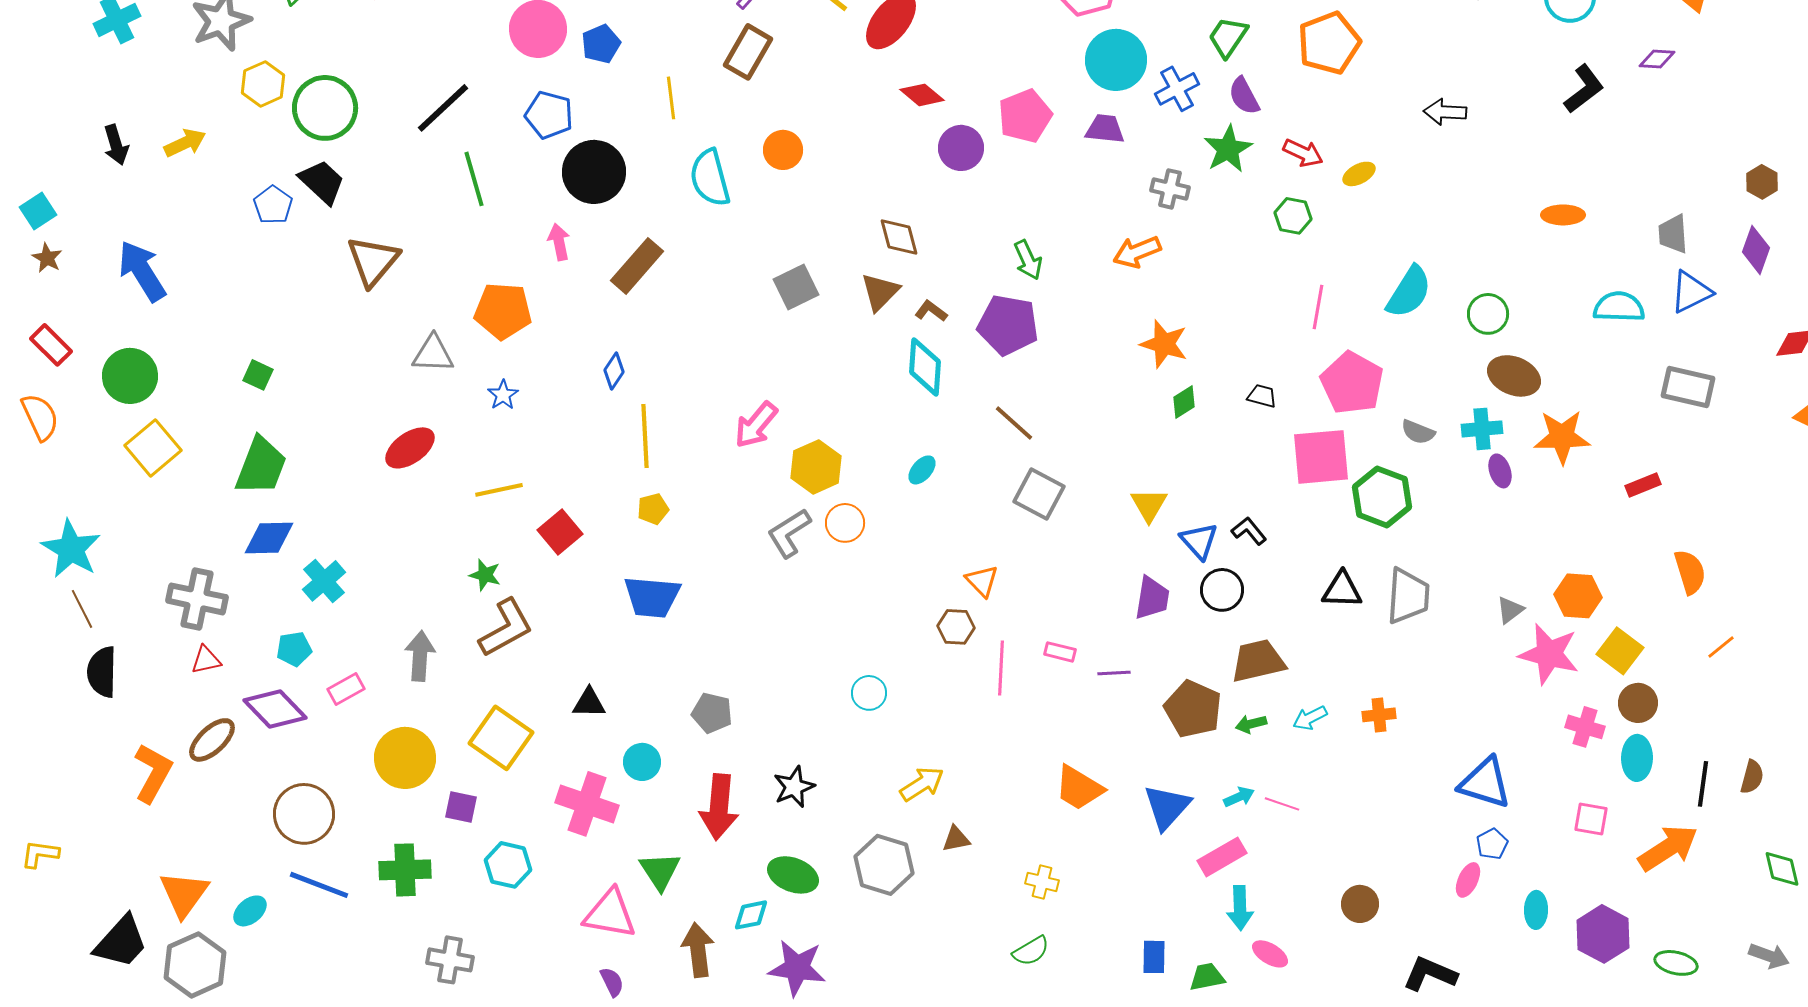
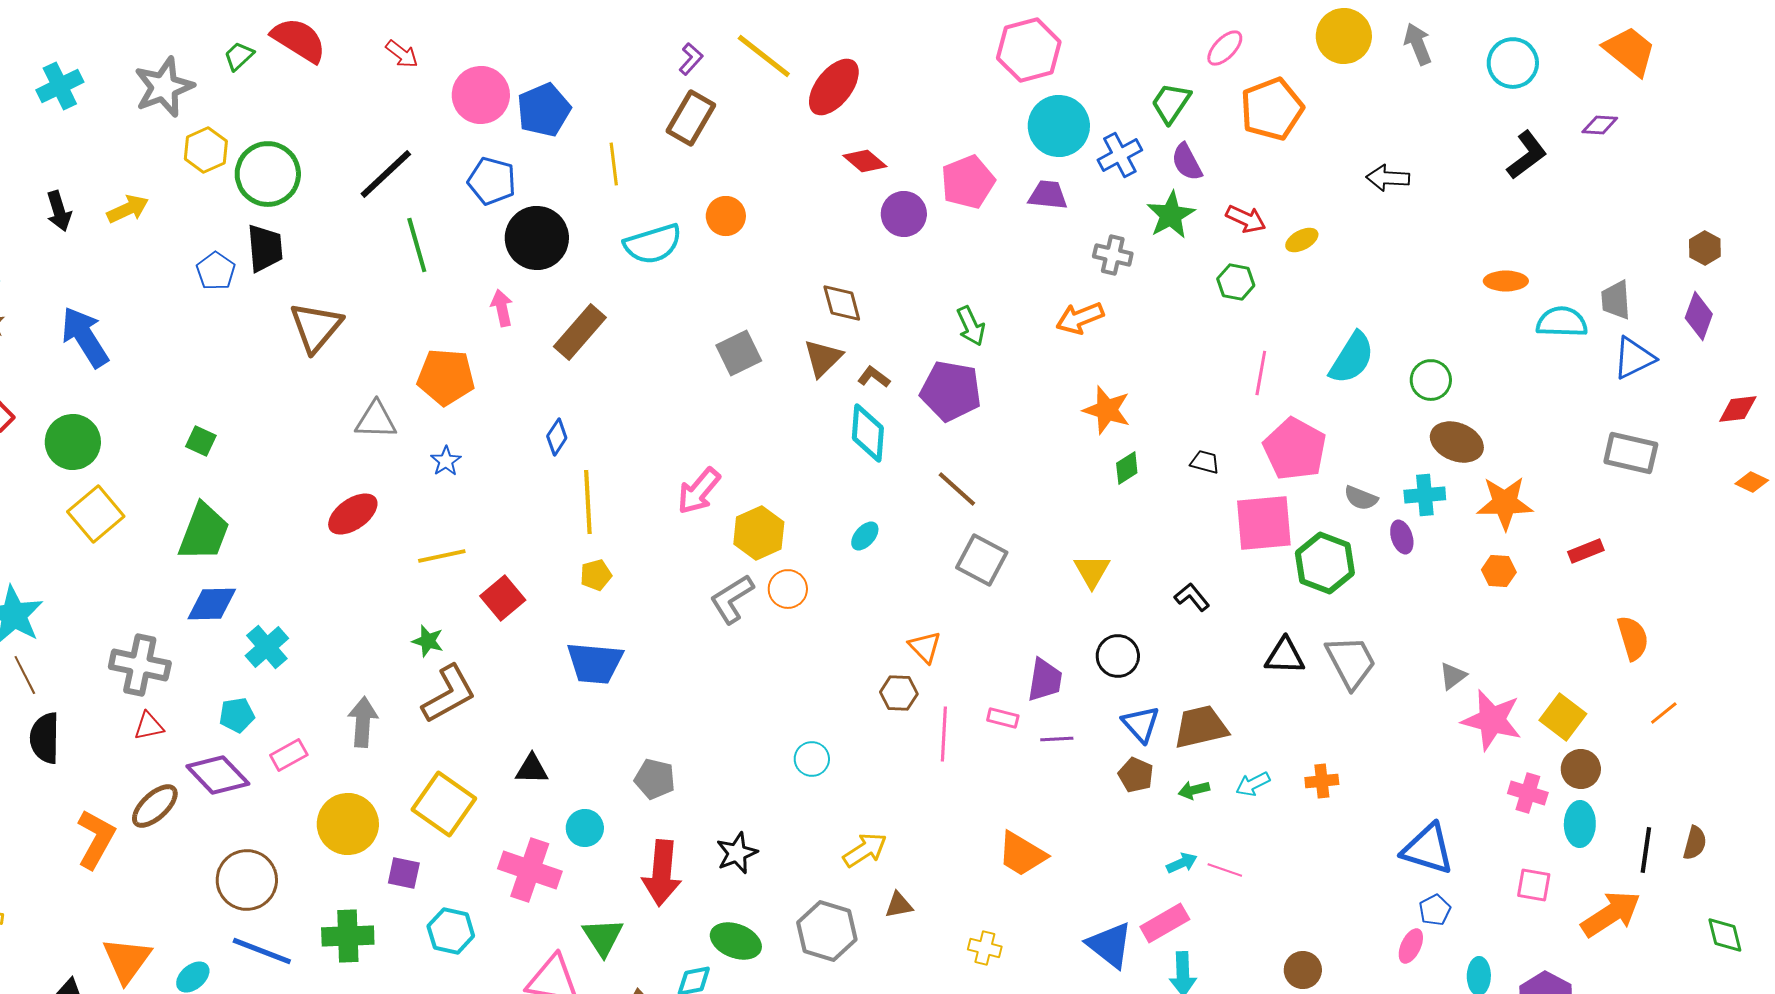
blue pentagon: (601, 44) -> (544, 110), size x1.4
cyan semicircle: (710, 178) -> (653, 244), turned -92
black trapezoid: (322, 182) -> (265, 248), turned 42
cyan semicircle: (1619, 307) -> (1562, 322), moved
purple ellipse: (1500, 471) -> (1402, 537), moved
blue triangle: (1199, 541) -> (1141, 724), moved
black circle: (1222, 590) -> (1118, 656), moved
gray trapezoid: (1408, 596) -> (1351, 662), turned -32
orange hexagon: (1578, 596) -> (1499, 571), moved, size x0.7
purple trapezoid: (1152, 598) -> (1045, 680), moved
brown pentagon: (1193, 709) -> (1136, 775), size x0.6
blue triangle: (1167, 807) -> (1110, 945), moved, turned -34

